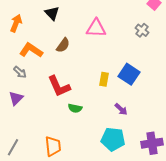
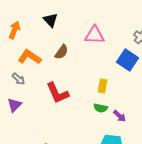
blue square: (129, 74) -> (127, 60), moved
green semicircle: (75, 108) -> (100, 108), moved

